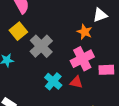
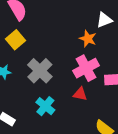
gray cross: (41, 46) -> (40, 71), moved
cyan cross: (53, 81) -> (45, 106), moved

